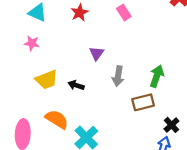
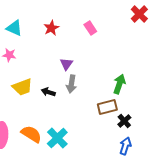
gray arrow: (118, 76) -> (71, 84), moved
orange semicircle: (57, 119) -> (31, 134), moved
black cross: (171, 125) -> (124, 121), moved

